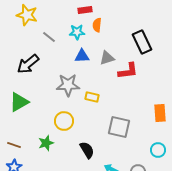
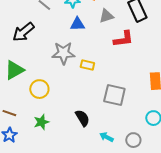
gray triangle: (107, 58) -> (106, 16), moved
yellow circle: (64, 121) -> (39, 89), moved
green star: (46, 143) -> (41, 122), moved

